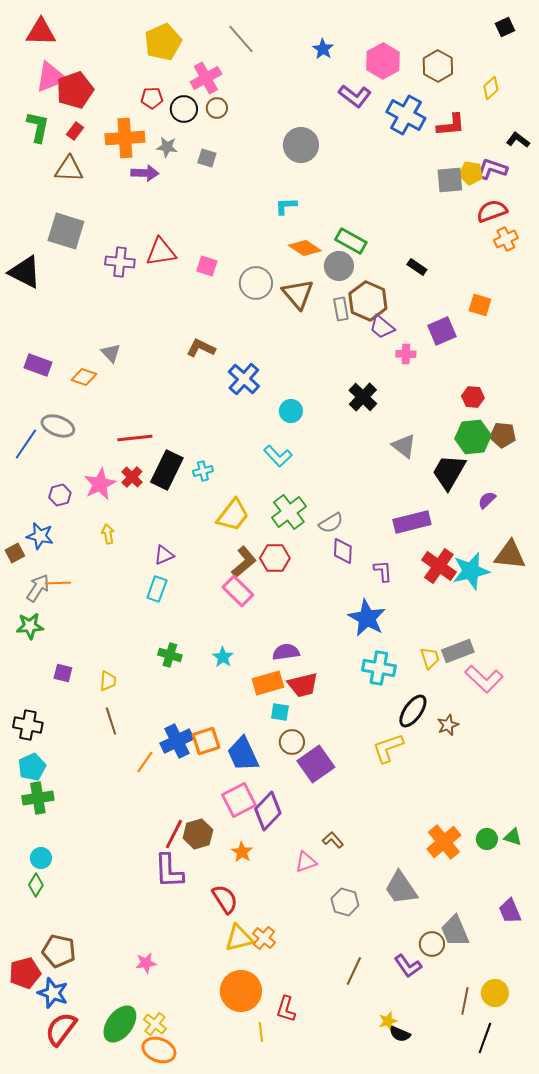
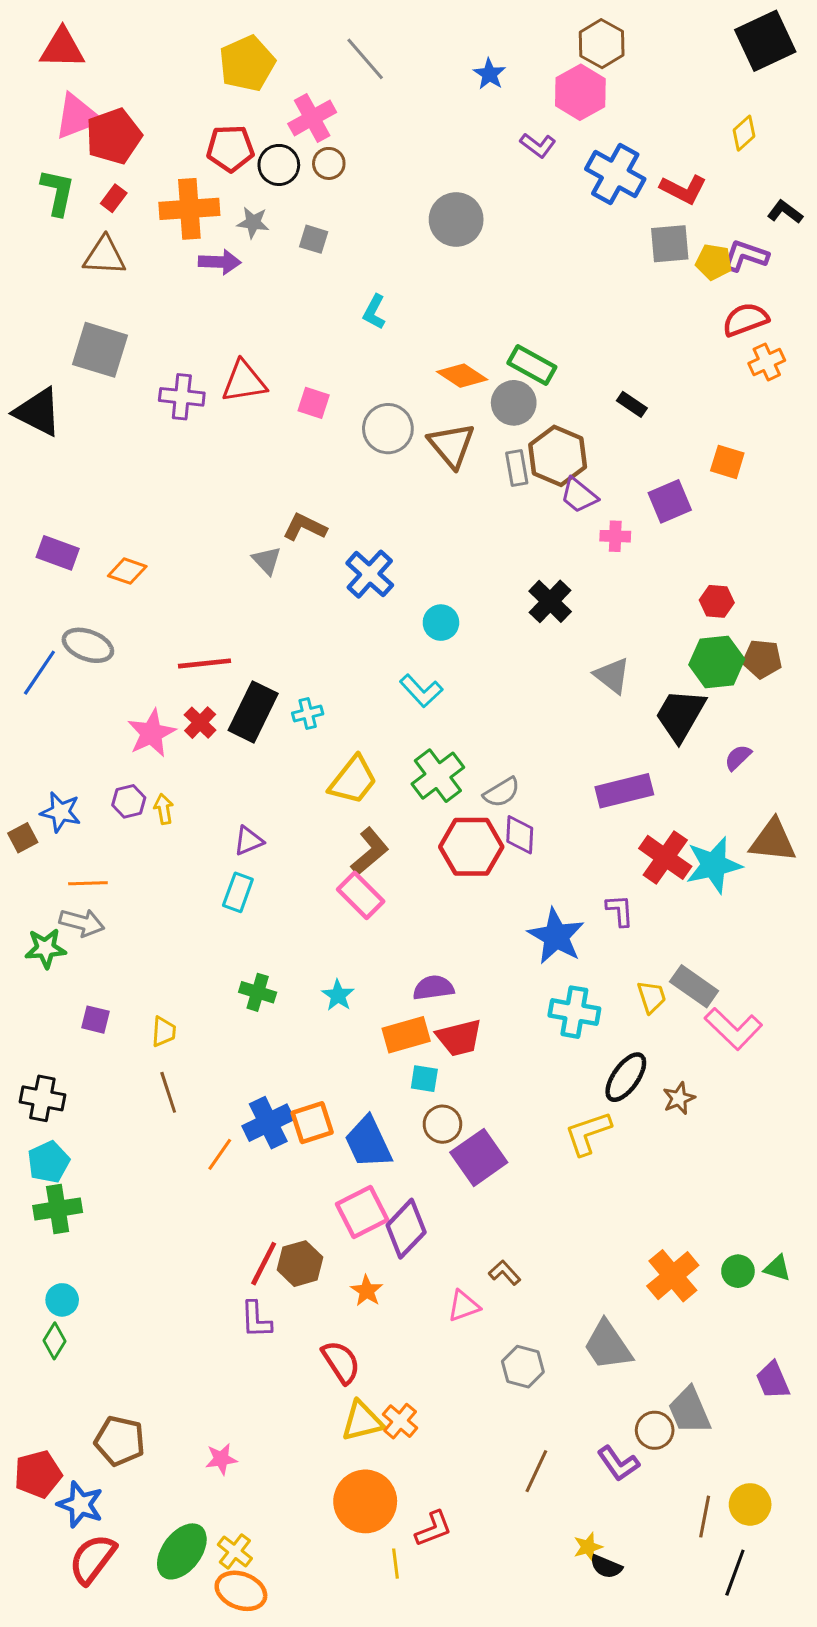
black square: (505, 27) -> (765, 41), size x2.0
brown hexagon: (438, 66) -> (602, 44), moved
purple L-shape: (355, 96) -> (538, 145), size x0.7
red pentagon: (152, 98) -> (230, 148), size x1.4
red L-shape: (451, 125) -> (683, 189), turned 32
gray square: (450, 180) -> (670, 244), moved
cyan L-shape: (286, 206) -> (374, 312), moved, turned -60
gray triangle: (111, 353) -> (267, 560), moved
purple hexagon: (60, 495) -> (129, 801), moved
red hexagon: (275, 558) -> (471, 847), moved, size x1.4
purple L-shape: (383, 571) -> (620, 910), moved
gray arrow: (38, 588) -> (82, 923), moved, turned 72
gray rectangle: (458, 651) -> (694, 986), turned 56
purple L-shape: (169, 871) -> (256, 1320), size x0.7
brown pentagon: (59, 951) -> (120, 1441), moved
red L-shape: (286, 1009) -> (433, 1529), turned -128

